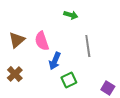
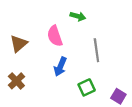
pink semicircle: (42, 41) -> (55, 36), moved
green square: (69, 80) -> (87, 87), moved

